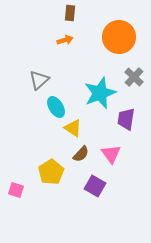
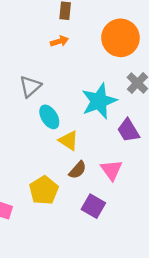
purple trapezoid: (126, 119) -> (128, 130), turned -40

